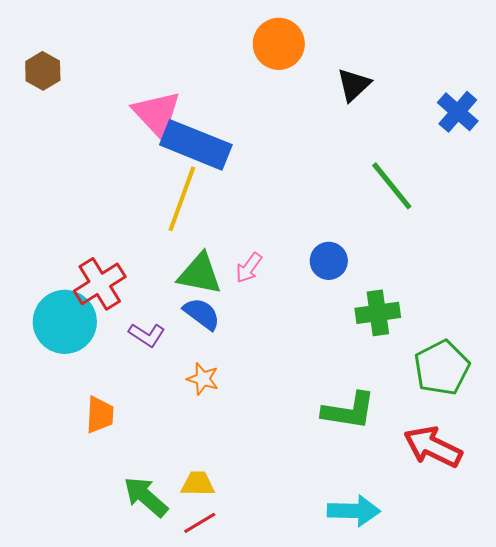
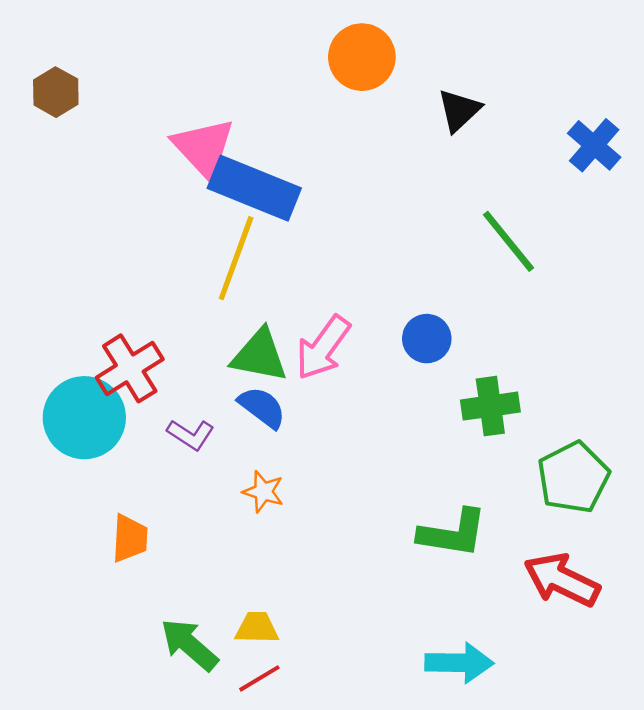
pink arrow: (249, 268) -> (323, 348), size x1.6

